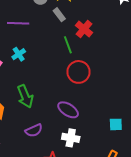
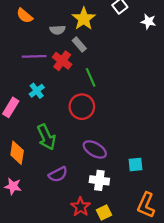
red cross: (84, 29) -> (62, 61), moved
red circle: (79, 72) -> (82, 107), moved
cyan square: (116, 124) -> (135, 164), moved

